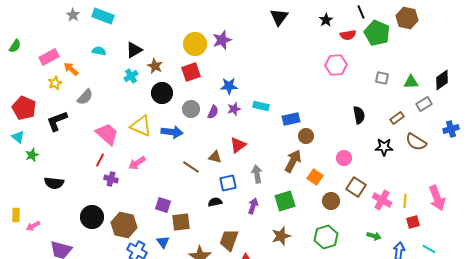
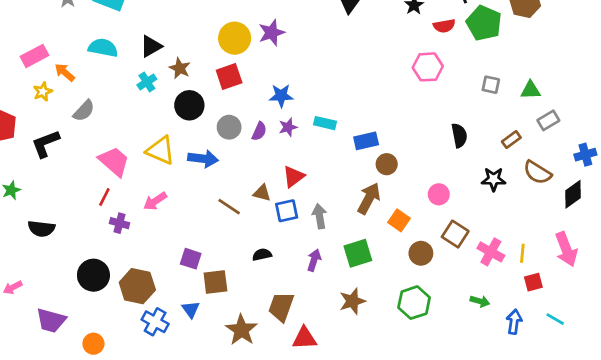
cyan semicircle: (99, 51) -> (103, 48), size x1.5
black diamond: (442, 80) -> (573, 194), moved
blue square: (228, 183) -> (287, 211), moved

